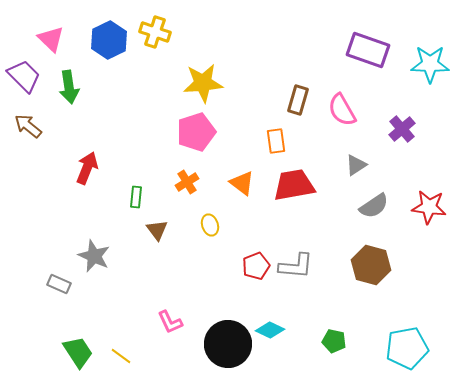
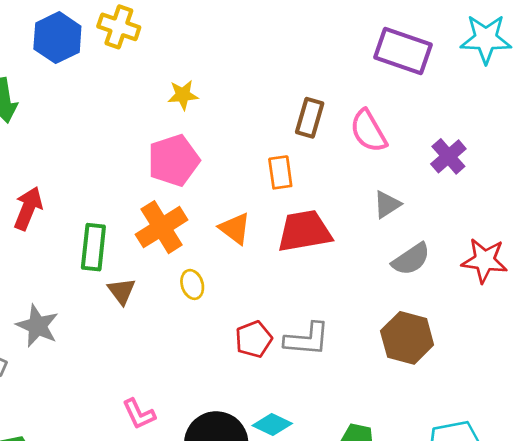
cyan star: (430, 64) -> (486, 39), moved
yellow star: (203, 83) -> (183, 95), size x0.6
orange cross: (187, 182) -> (162, 227), size x1.6
green rectangle: (136, 197) -> (93, 247), size x1.6

